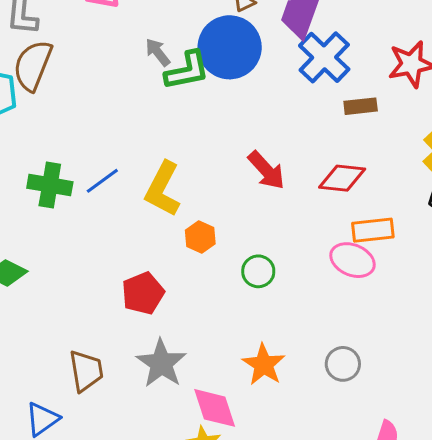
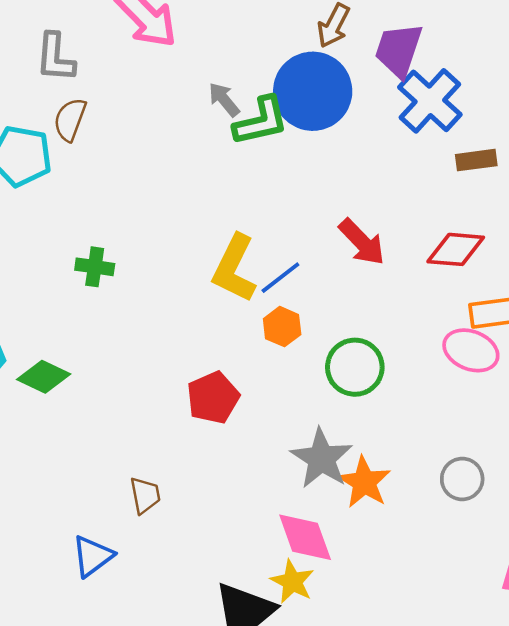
brown semicircle: (33, 65) -> (70, 120), size x0.7
blue line: (102, 181) -> (280, 278), moved
green cross: (50, 185) -> (95, 267), size x0.7
green circle: (258, 271) -> (355, 367), size x1.4
gray star: (161, 363) -> (322, 458), moved
brown trapezoid: (86, 371) -> (145, 495), size x0.7

